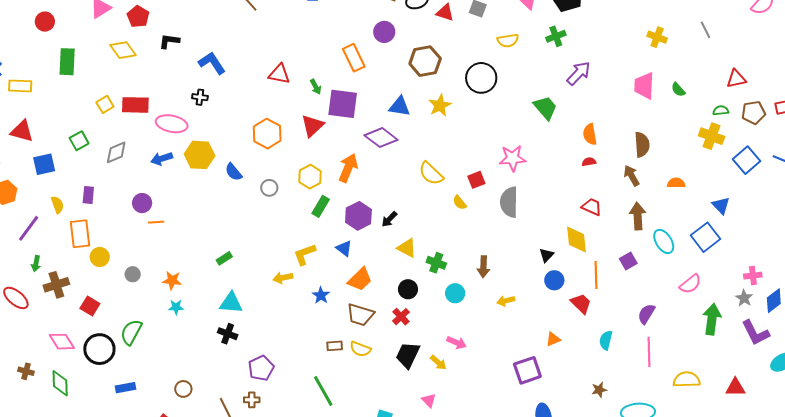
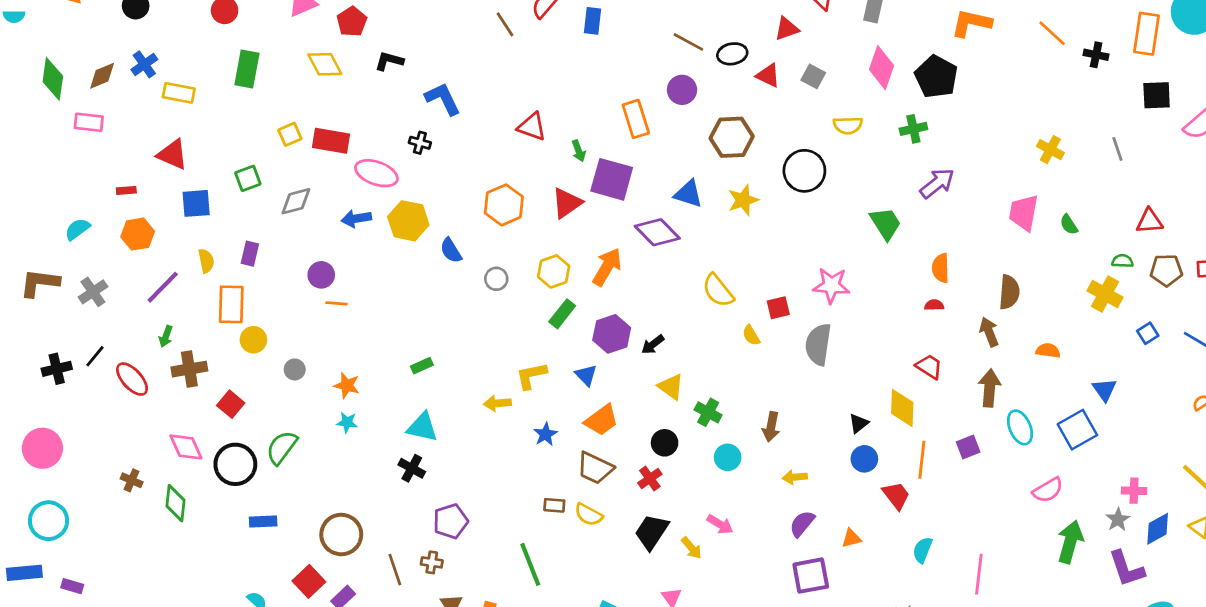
blue square: (746, 160) -> (1148, 333), size x0.6
purple semicircle: (646, 314) -> (802, 524), moved
brown circle: (183, 389) -> (341, 535), size x1.8

